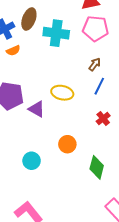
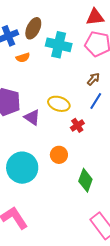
orange semicircle: (13, 51) -> (23, 58), moved
red cross: (103, 118) -> (77, 125), moved
cyan circle: (32, 161) -> (22, 168), size x1.8

